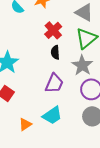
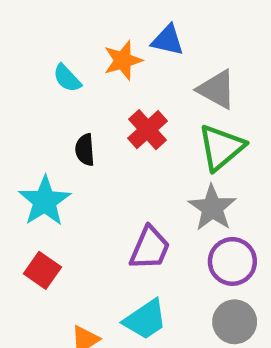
black semicircle: (55, 52) -> (85, 150), moved

